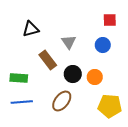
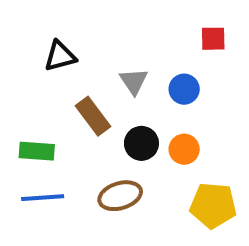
blue circle: (103, 45) -> (184, 89), moved
brown ellipse: (62, 101) -> (120, 196), turned 35

